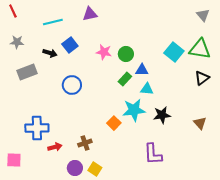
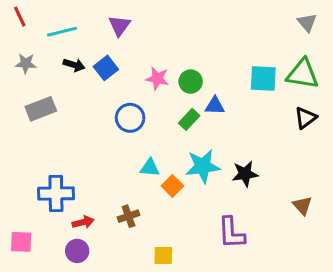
purple triangle: (90, 14) -> (119, 26), moved, turned -42
cyan line: (53, 22) -> (62, 32), moved
cyan square: (174, 52) -> (263, 79), turned -36
black arrow: (50, 53) -> (74, 65), moved
blue circle: (72, 85) -> (130, 118), moved
cyan triangle: (147, 89) -> (150, 168), moved
brown triangle: (200, 123) -> (302, 206), moved
purple circle: (75, 168) -> (77, 251), moved
yellow square: (95, 169) -> (163, 255), moved, turned -32

